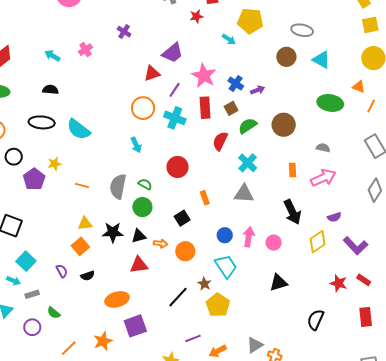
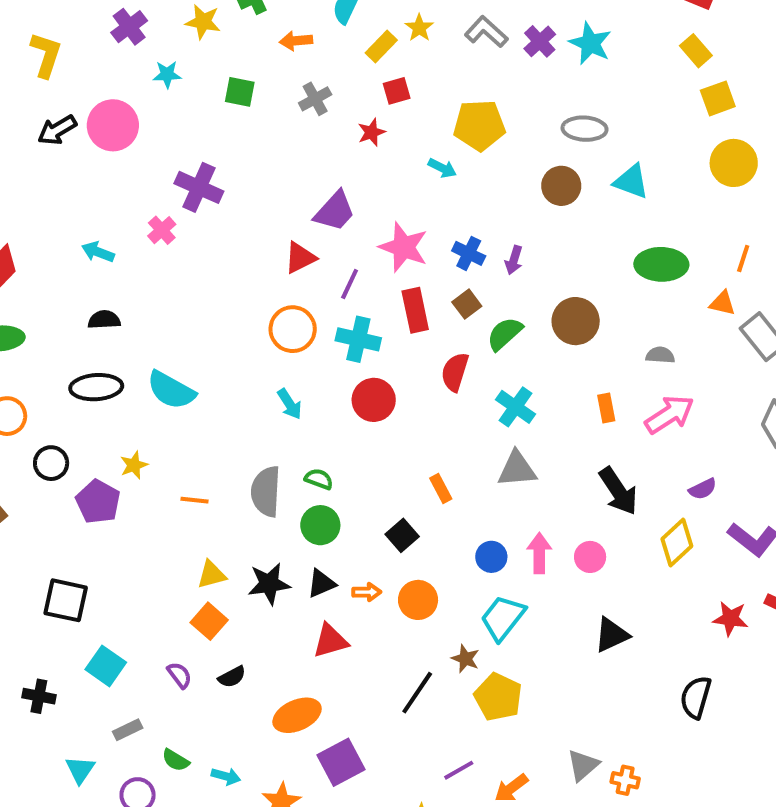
purple cross: (124, 32) -> (199, 187), moved, size x1.6
orange triangle: (359, 87) -> (722, 303), moved
purple arrow: (258, 90) -> (514, 260), turned 136
red circle: (177, 167) -> (374, 400), moved
cyan trapezoid: (226, 266) -> (503, 618), turned -100
cyan arrow: (13, 281) -> (226, 776), moved

